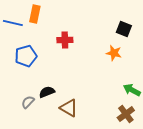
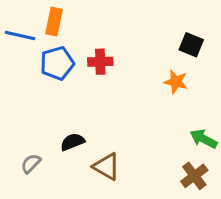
blue pentagon: (26, 56) -> (57, 63), moved
gray semicircle: (28, 102) -> (31, 163), moved

